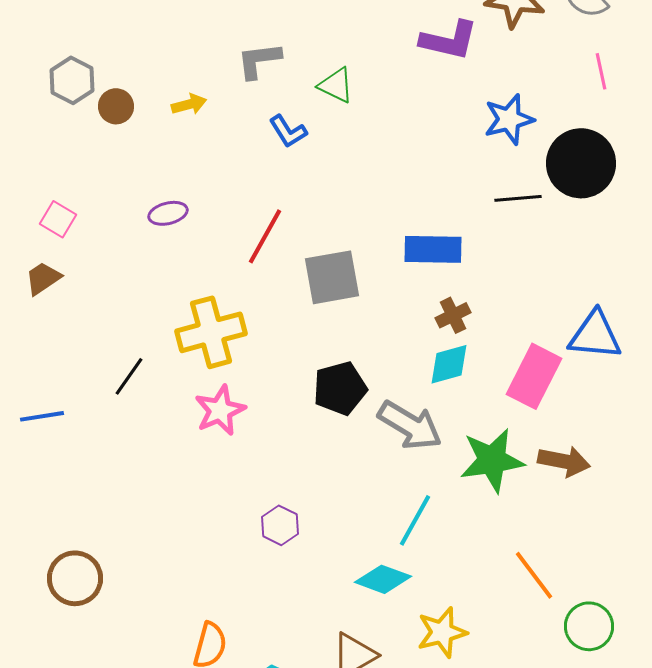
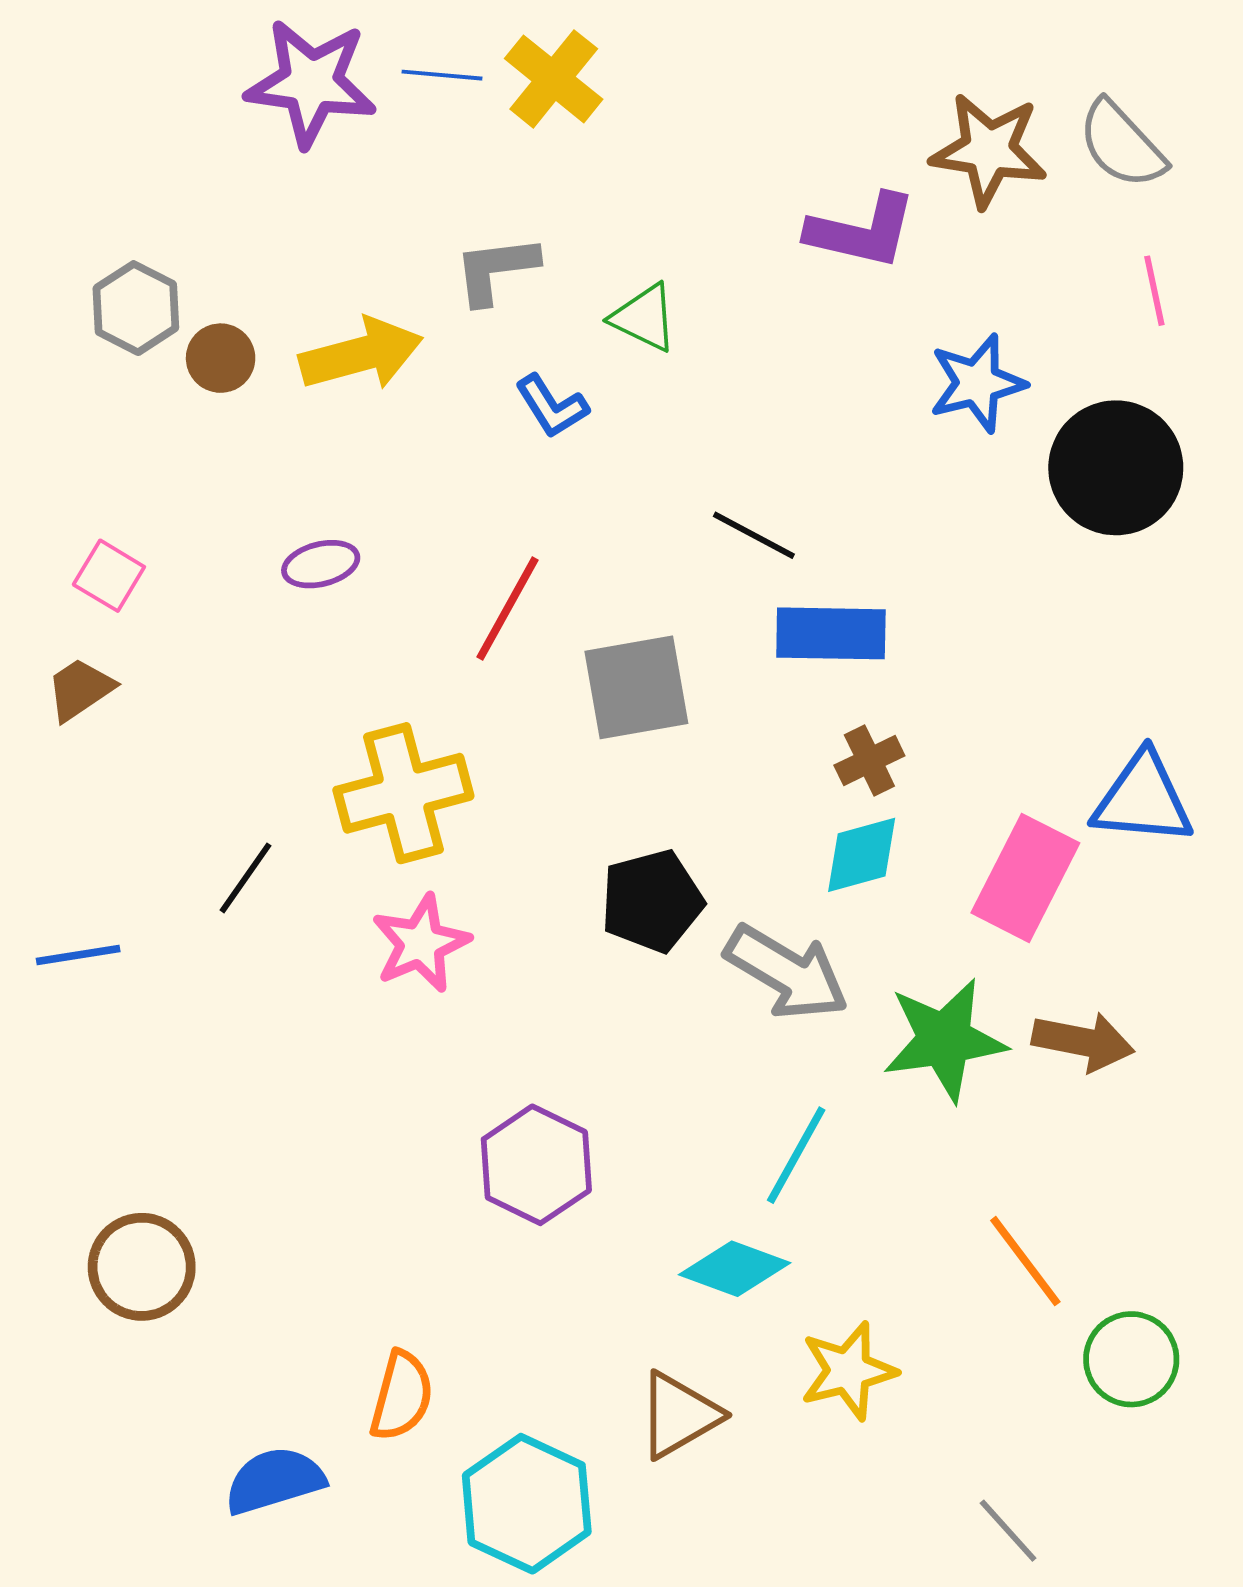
yellow arrow: (189, 104) -> (361, 354), size x1.8
black line: (518, 198) -> (754, 535), moved, turned 33
purple hexagon: (280, 525) -> (536, 1165), size x1.5

